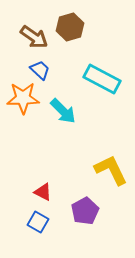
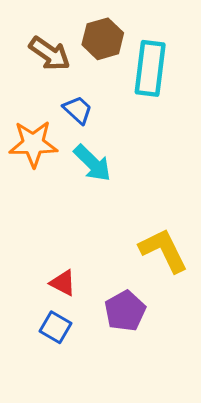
blue trapezoid: (40, 70) -> (78, 110), moved
cyan rectangle: (102, 79) -> (150, 68), moved, turned 69

